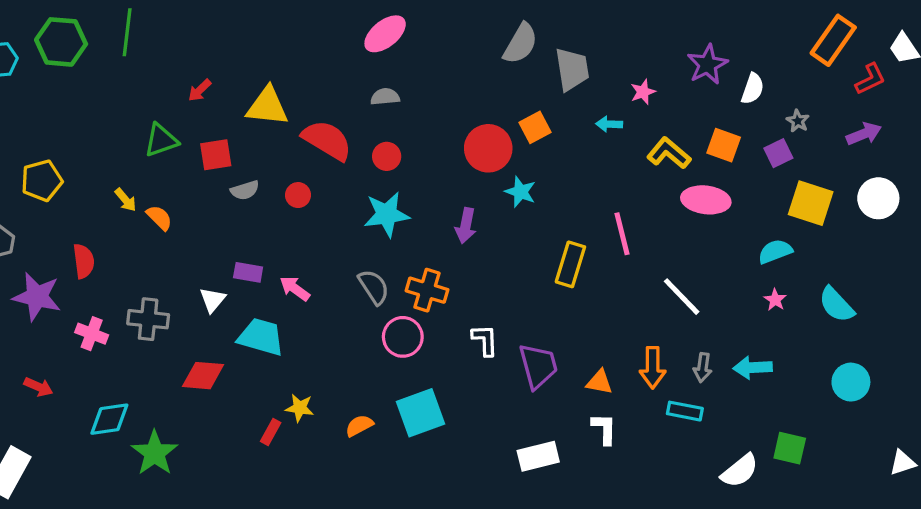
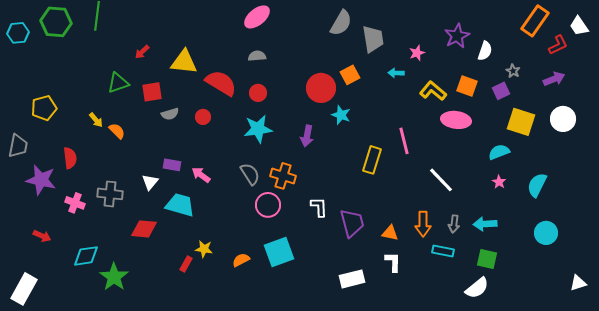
cyan semicircle: (836, 305) -> (537, 185), turned 70
green square: (790, 448) -> (487, 259), moved

